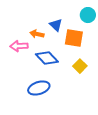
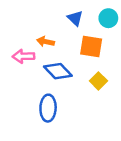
blue triangle: (56, 25) -> (75, 18), moved
blue ellipse: (39, 88) -> (48, 108), turned -70

